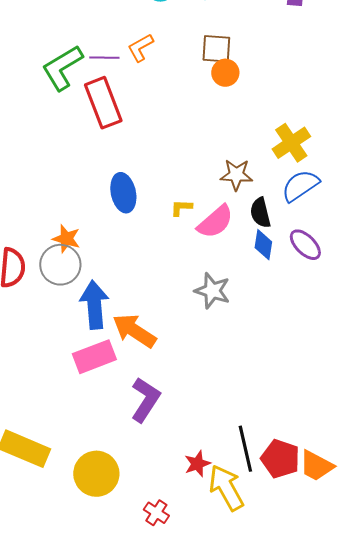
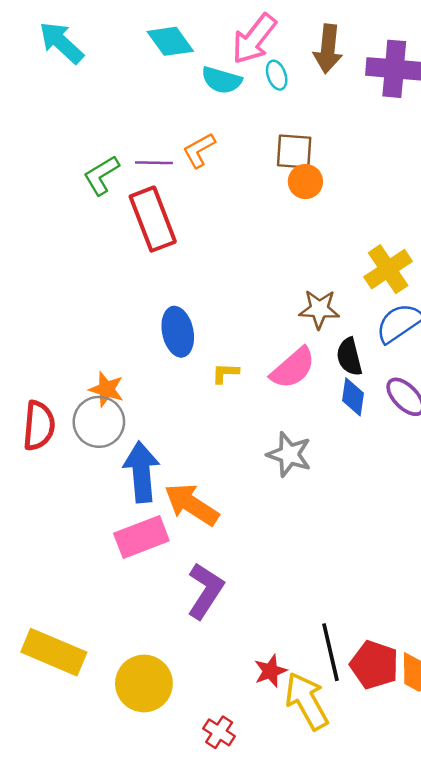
green L-shape: (62, 68) -> (101, 175), size x0.7
yellow L-shape: (181, 208) -> (225, 373), moved

